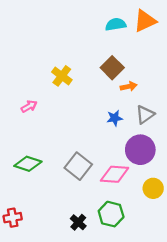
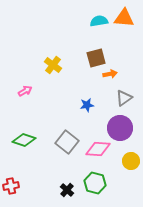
orange triangle: (145, 21) -> (124, 18), turned 30
brown square: (112, 68) -> (96, 58), turned 30
blue star: (115, 118) -> (87, 105), moved

